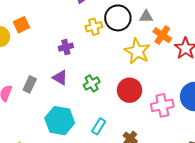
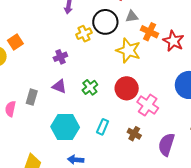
pink cross: (162, 105) -> (148, 105), moved, turned -35

